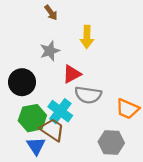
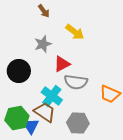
yellow arrow: (87, 37) -> (75, 32), turned -54
green hexagon: (32, 118) -> (17, 118), moved
gray hexagon: (111, 142) -> (78, 123), moved

